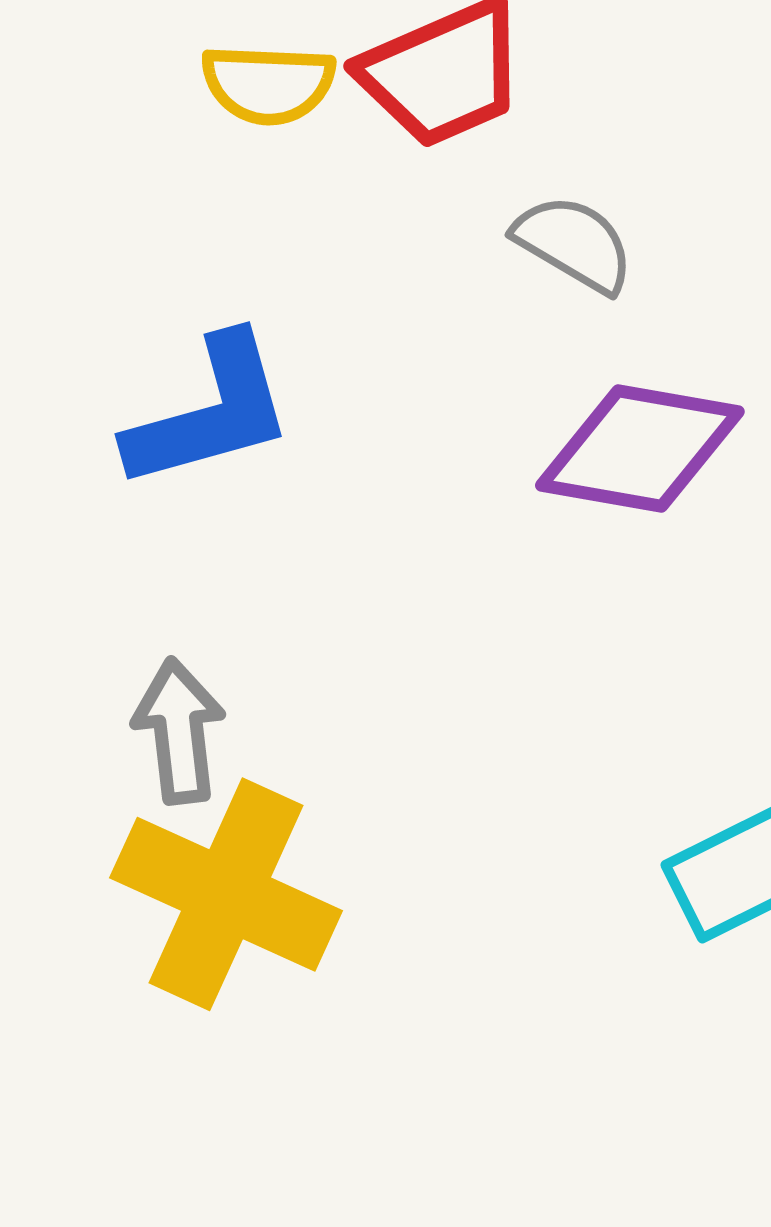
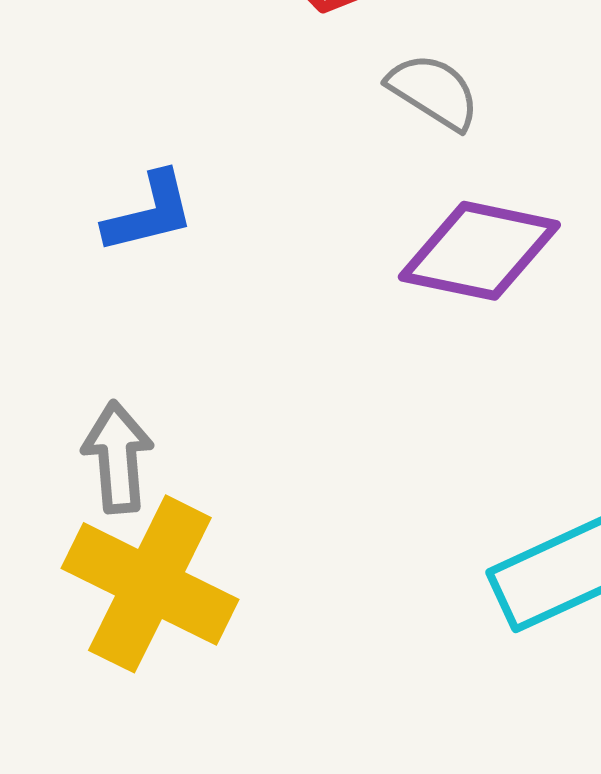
blue L-shape: (210, 412) -> (149, 213), size x0.7

